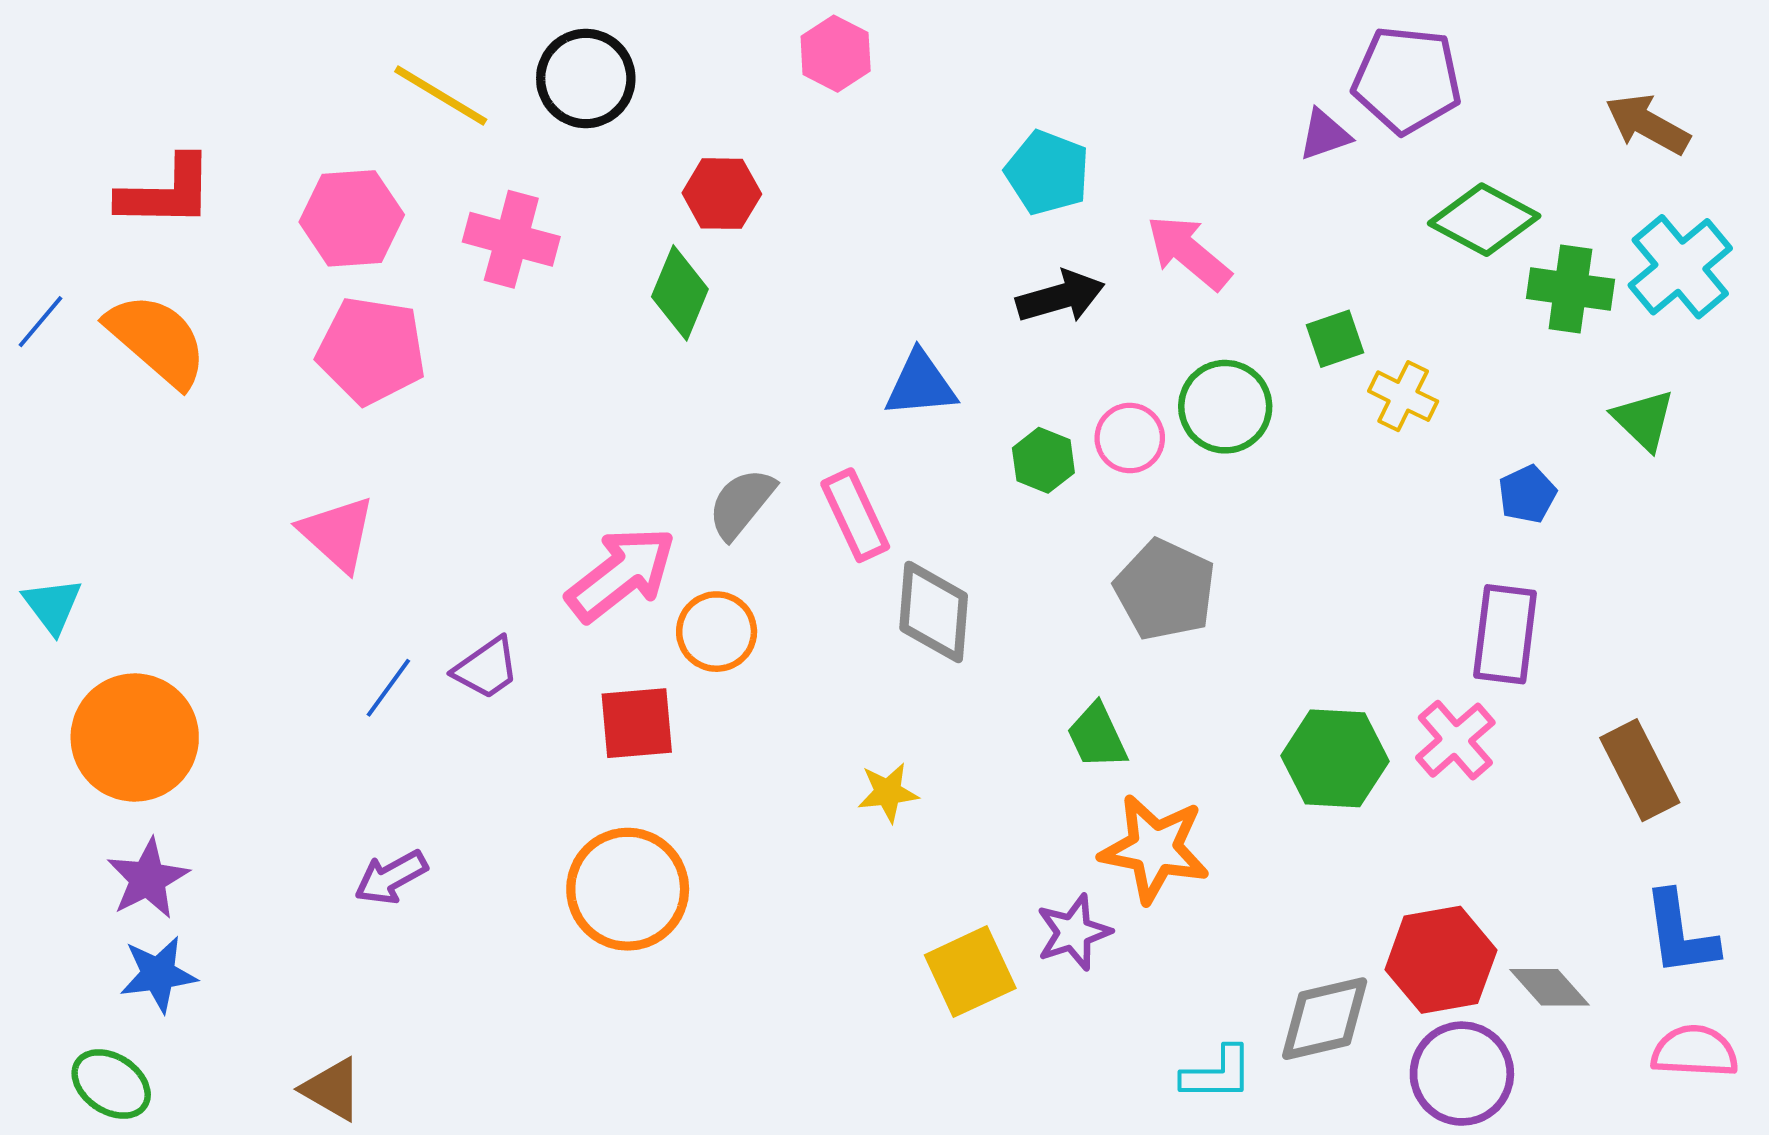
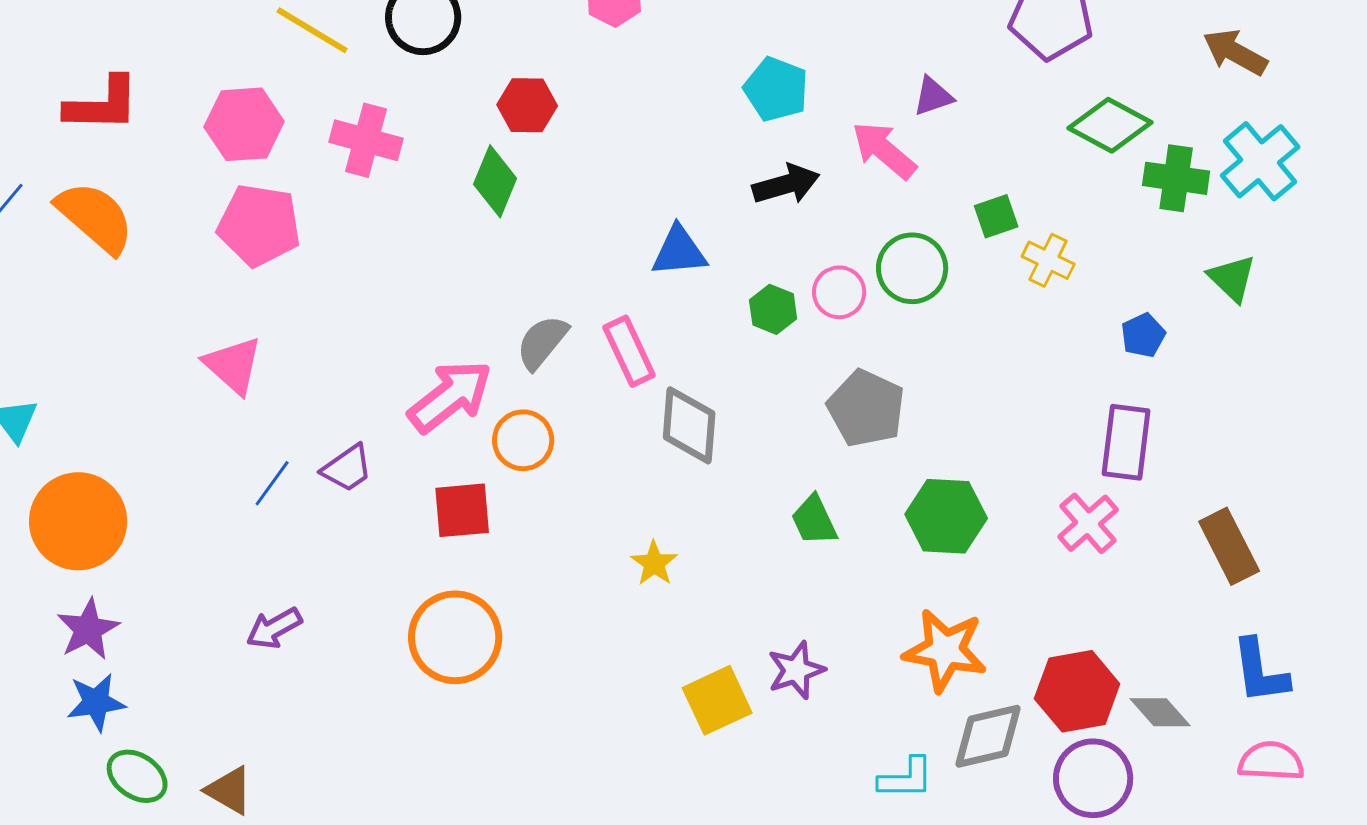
purple triangle: (1325, 135) -> (933, 96), moved
green hexagon: (1335, 758) -> (946, 516), moved
yellow star: (888, 792) -> (654, 563), turned -30
orange star: (1155, 849) -> (945, 650), moved
green ellipse: (111, 1084) -> (137, 776), moved

